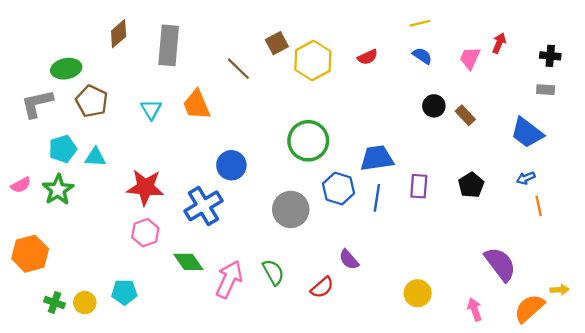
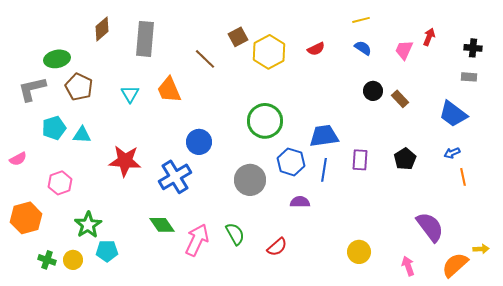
green star: (58, 190) -> (88, 225), moved
pink hexagon: (145, 233) -> (60, 183), moved
purple semicircle: (349, 259) -> (300, 202), moved, turned 132

